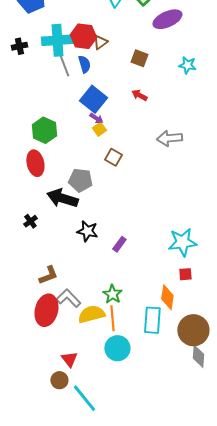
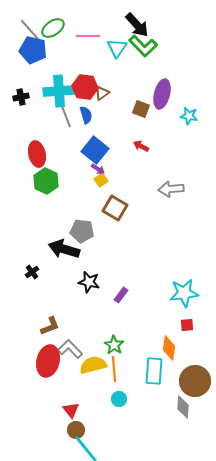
purple ellipse: (167, 19) -> (162, 94), moved, turned -52
brown square: (113, 157) -> (115, 208), size x1.4
red ellipse: (35, 163) -> (37, 154), moved
cyan circle: (117, 348) -> (119, 399), size x0.6
gray diamond: (198, 356) -> (183, 407), moved
brown circle: (59, 380) -> (76, 430), moved

